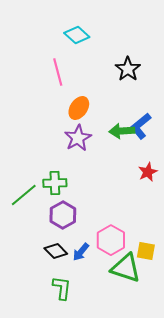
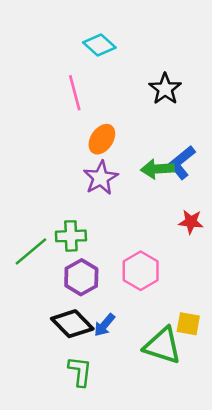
red star: (148, 172) -> (191, 222), turned 30
pink hexagon: (111, 240) -> (141, 271), moved
black diamond: (56, 251) -> (72, 324), size x1.4

